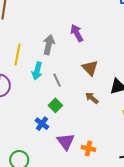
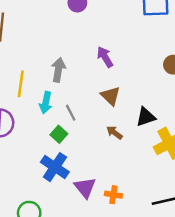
purple arrow: (77, 33) -> (105, 57), moved
green square: (55, 105) -> (59, 134), moved
blue cross: (42, 124) -> (55, 167), size x1.6

